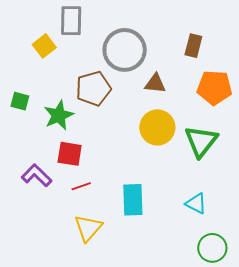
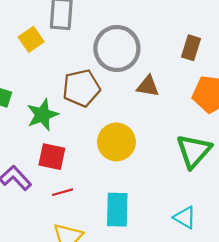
yellow circle: (157, 127) -> (116, 142), moved

